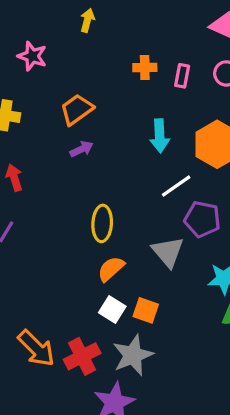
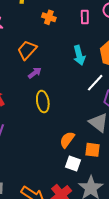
orange cross: (145, 68) -> (49, 17), moved, turned 32
yellow ellipse: (102, 223) -> (43, 102), moved
orange square: (146, 310) -> (92, 150), moved

